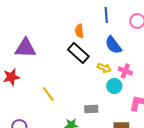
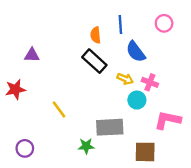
blue line: (106, 15) -> (120, 24), moved
purple triangle: (25, 48) -> (32, 55), size x0.6
gray rectangle: (91, 109) -> (110, 127), size x1.6

